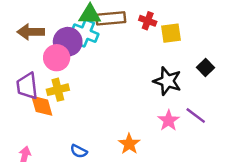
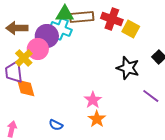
red cross: (148, 21) -> (112, 19), size x1.5
yellow square: (171, 33) -> (131, 29), turned 36
yellow cross: (58, 90) -> (24, 58), moved, turned -30
pink star: (169, 120) -> (93, 100), moved

